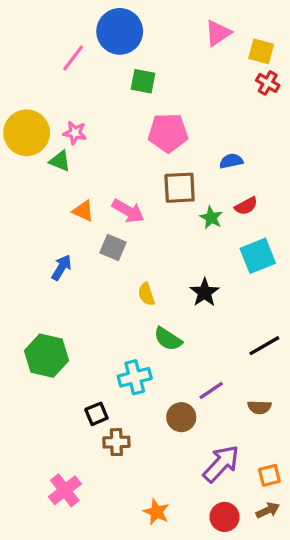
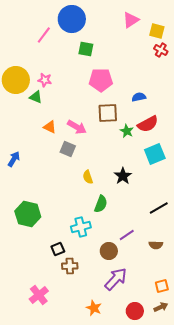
red semicircle: (246, 206) -> (148, 124), size x1.5
blue arrow: (62, 268) -> (14, 159), moved
green semicircle: (168, 339) -> (101, 204), turned -102
purple arrow: (221, 464) -> (116, 279), moved

